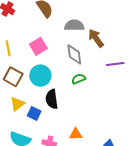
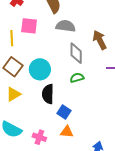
gray semicircle: (74, 25) -> (66, 26), moved
pink square: (38, 46) -> (29, 26), moved, turned 30
blue square: (34, 114) -> (64, 112), moved

